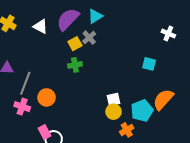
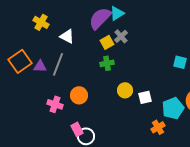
cyan triangle: (95, 16) -> (117, 13), moved
white triangle: (40, 26) -> (67, 36), moved
gray line: (25, 83) -> (58, 64), moved
yellow circle: (114, 112) -> (125, 90), moved

